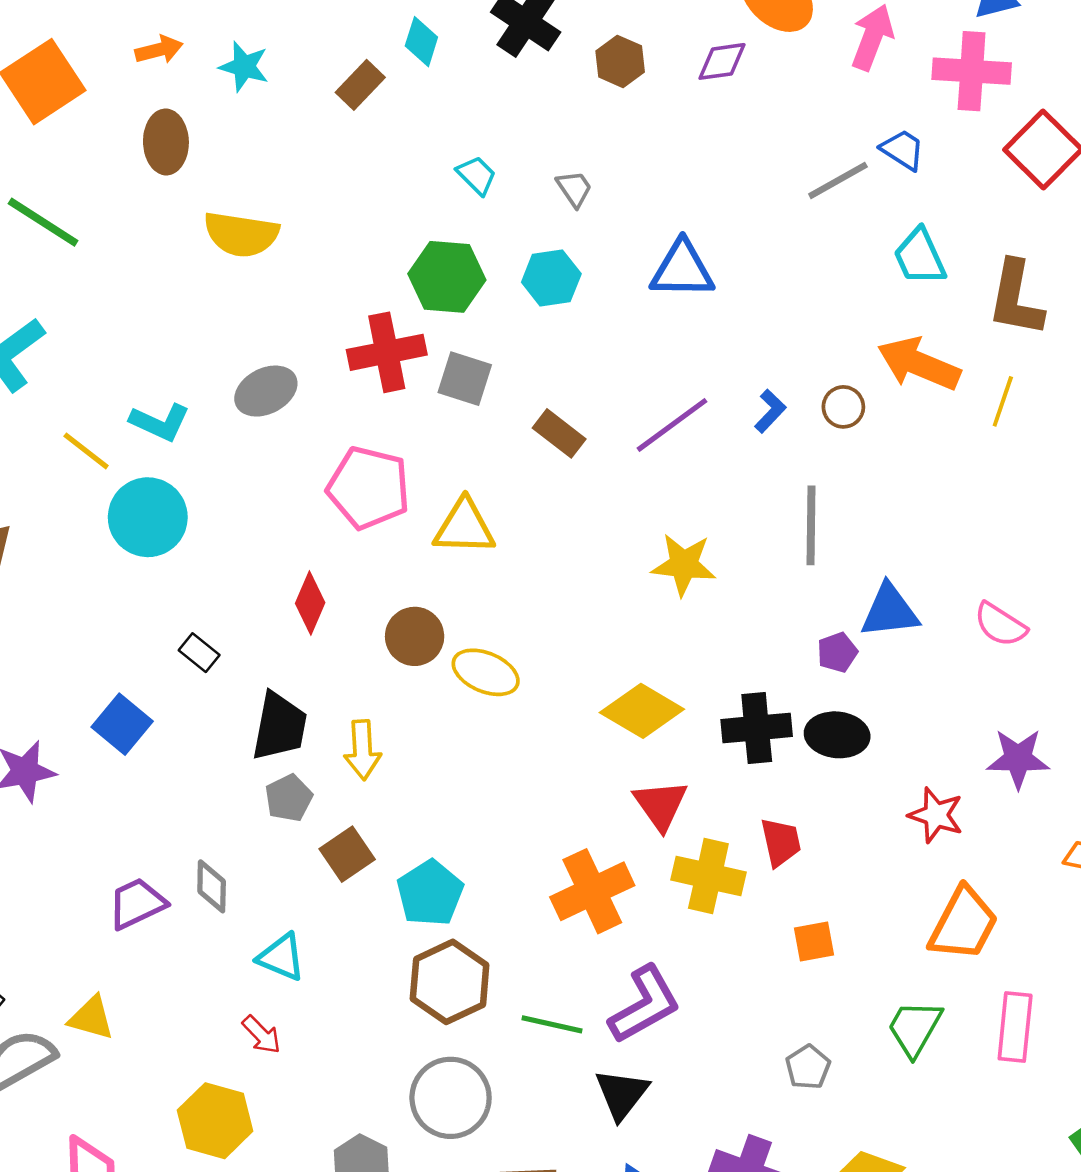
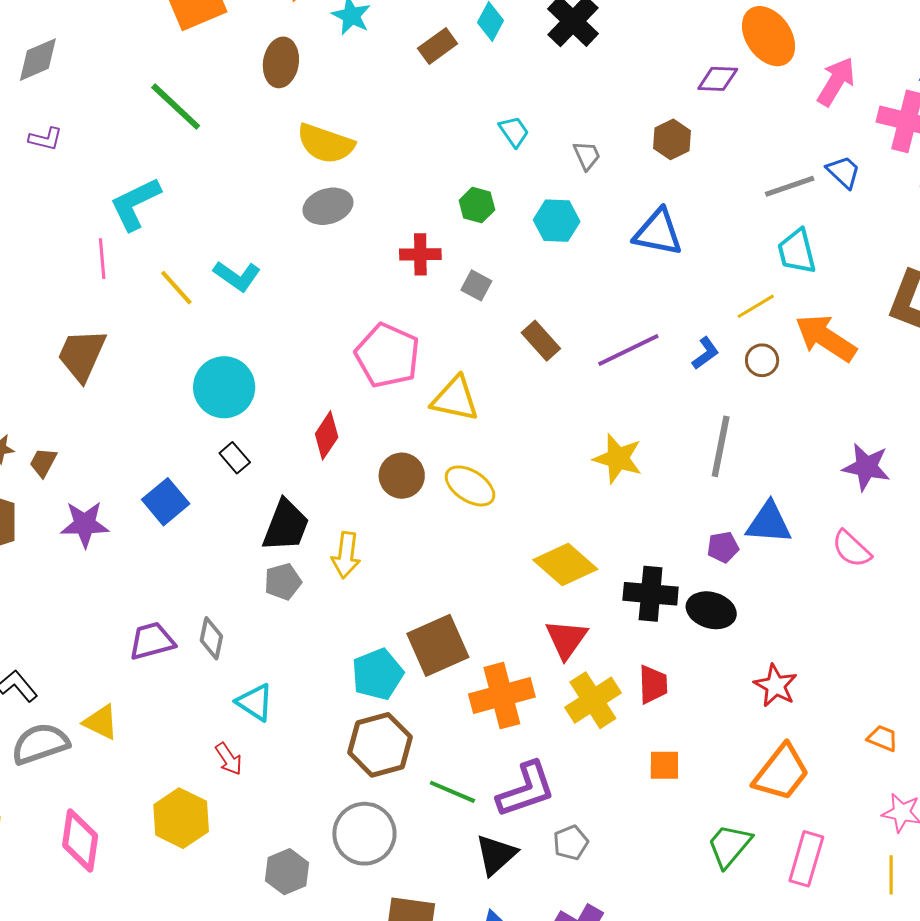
brown hexagon: (620, 61) -> (672, 139), moved
cyan trapezoid: (920, 257) -> (797, 251), moved
green hexagon: (447, 277) -> (477, 205), size x0.6
red cross: (387, 352) -> (420, 254), size x0.7
gray square: (465, 379) -> (476, 285), size x0.7
gray ellipse: (266, 391) -> (328, 206), moved
yellow line: (1003, 401) -> (756, 306), moved, turned 30
cyan circle: (148, 517) -> (224, 387), moved
yellow ellipse: (486, 672) -> (470, 486), moved
purple star: (1018, 759) -> (866, 467), moved
brown square: (347, 854) -> (438, 645), moved, size x1.5
yellow cross: (708, 876) -> (593, 700), turned 34
gray pentagon: (808, 1067) -> (571, 843), moved

